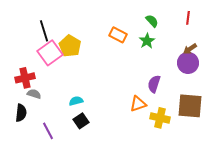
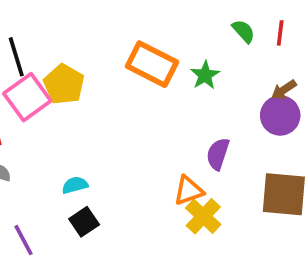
green semicircle: (152, 21) -> (244, 31), moved
orange rectangle: (118, 35) -> (152, 64), size x1.5
yellow cross: (160, 118) -> (203, 216), moved, turned 30

